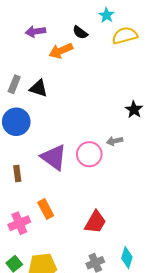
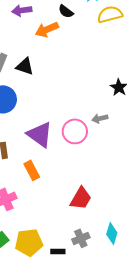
orange rectangle: (46, 209) -> (32, 170), moved

